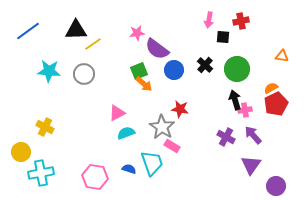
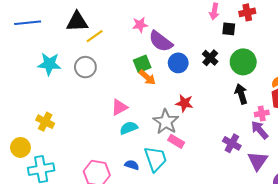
blue line: (28, 31) -> (28, 23), turned 30
pink cross: (245, 110) -> (262, 113), moved
purple cross: (226, 137) -> (232, 143), moved

